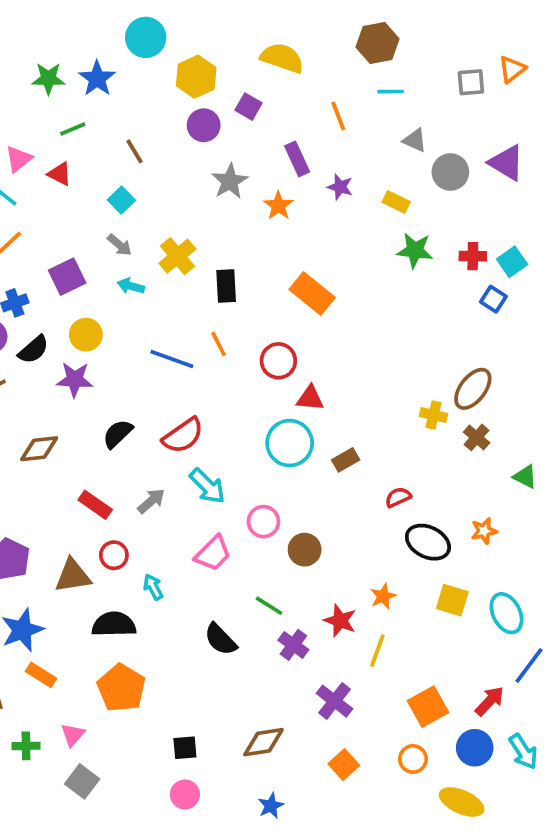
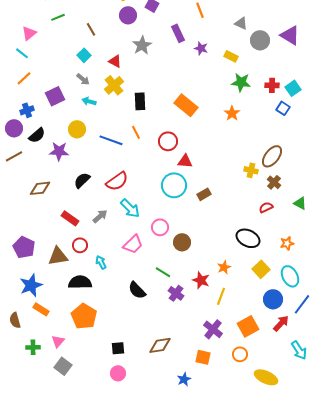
red triangle: (60, 174) -> (115, 61), moved
orange star: (278, 206) -> (232, 113), moved
yellow circle: (86, 335) -> (77, 129), moved
red semicircle: (398, 497) -> (266, 207), moved
orange star: (484, 531) -> (287, 243), moved
yellow square: (452, 600) -> (261, 269), turned 30
purple cross: (334, 701) -> (213, 329), moved
blue circle: (475, 748) -> (273, 299), moved
orange square: (344, 765) -> (203, 357), turned -35
blue star: (271, 806) -> (184, 379), moved

